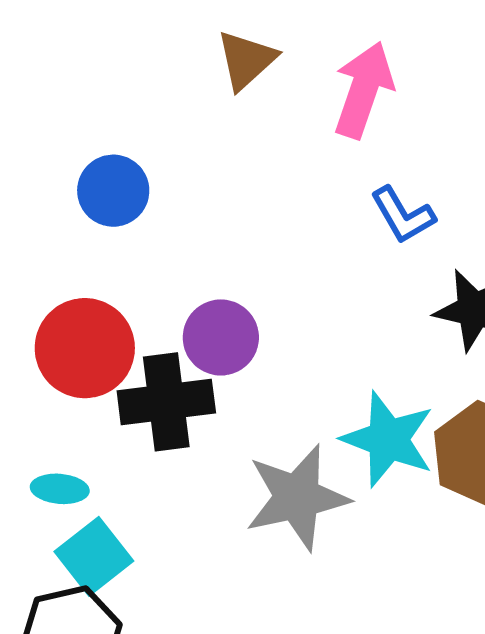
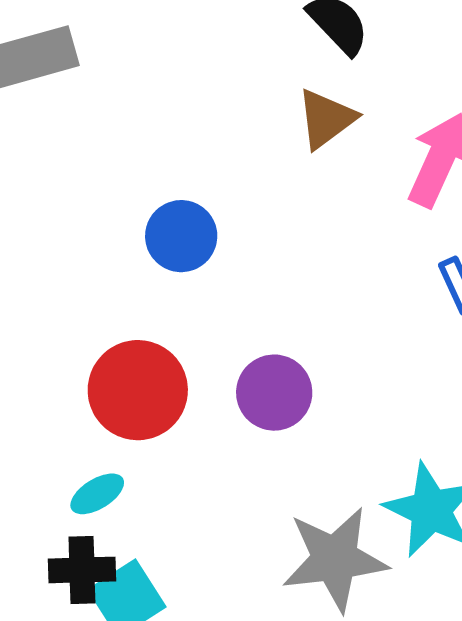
black cross: (166, 402) -> (82, 570), moved, size x0.7
cyan ellipse: (60, 489) -> (97, 494), moved, turned -42

